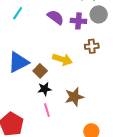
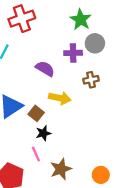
purple semicircle: (56, 17) -> (45, 69), moved
brown star: (74, 97) -> (61, 169), moved
pink line: (47, 110) -> (36, 154), moved

